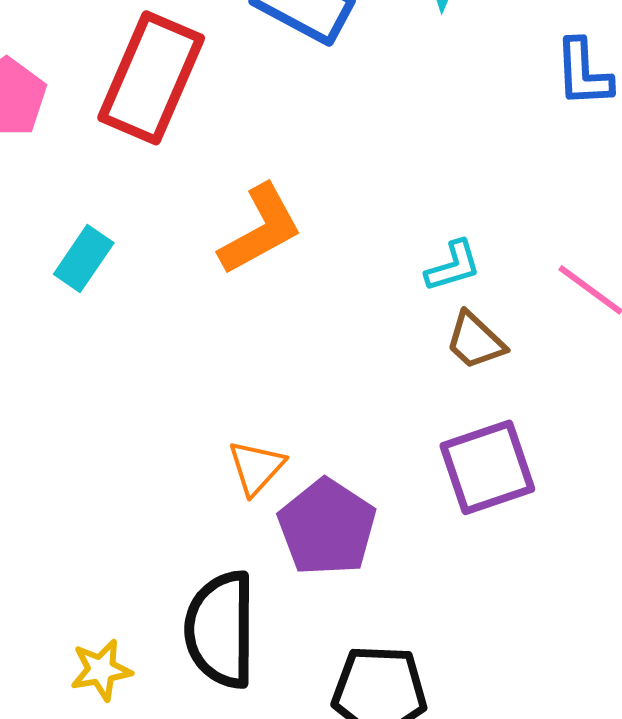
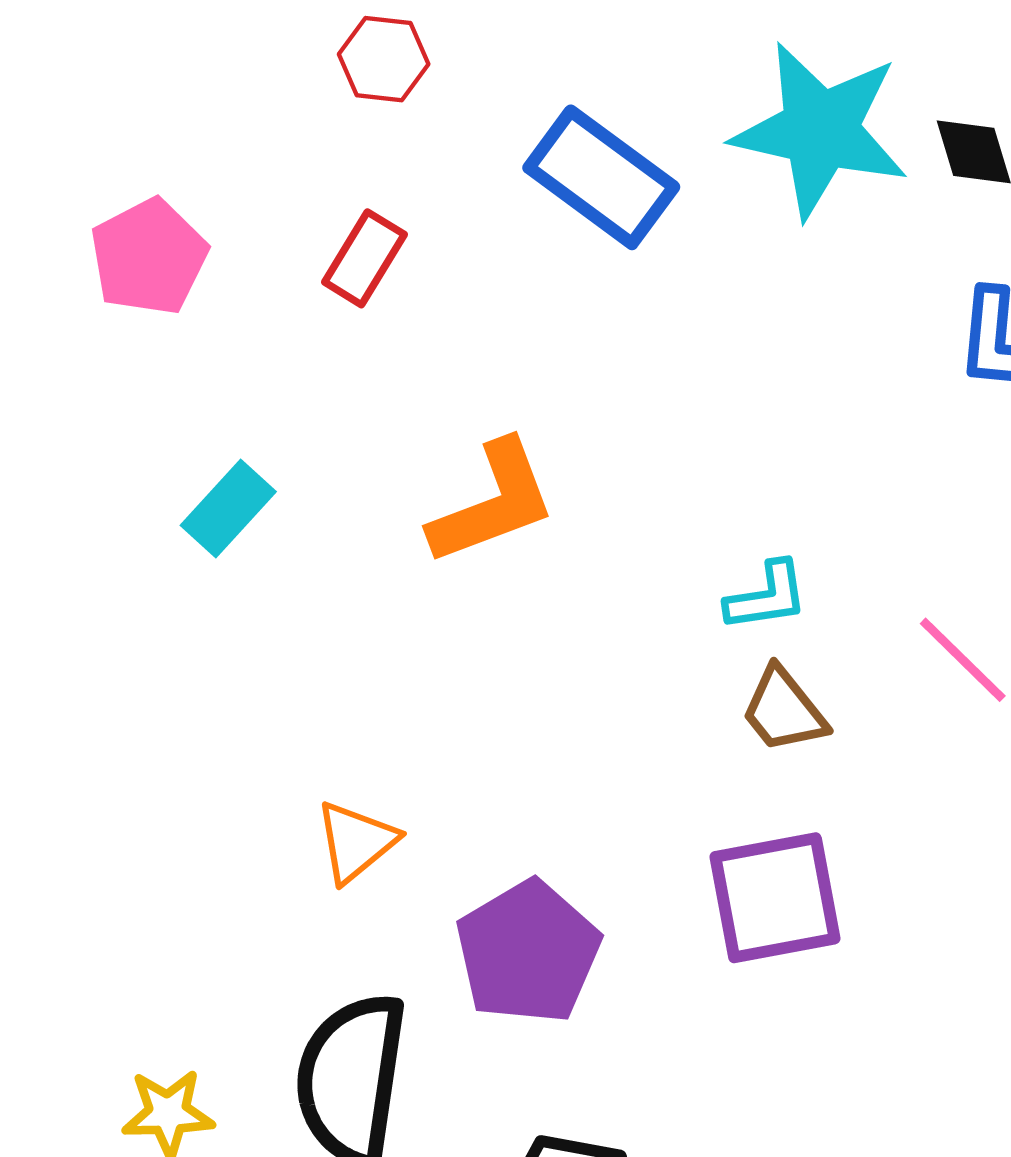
red rectangle: (151, 78) -> (364, 258), size x0.5
orange triangle: (256, 467) -> (356, 842), moved

